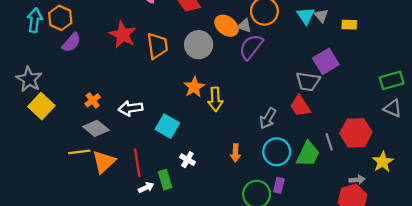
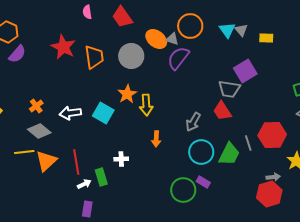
cyan square: (167, 126) -> (103, 113), moved
orange arrow: (235, 153) -> (156, 139), moved
white cross: (187, 160) -> (121, 159), turned -32
purple rectangle: (279, 185) -> (203, 182), turned -72

